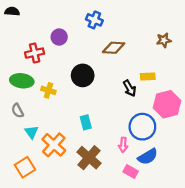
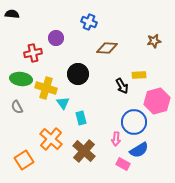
yellow cross: (48, 90) -> (46, 88), size x1.5
cyan triangle: (31, 132) -> (63, 103), moved

